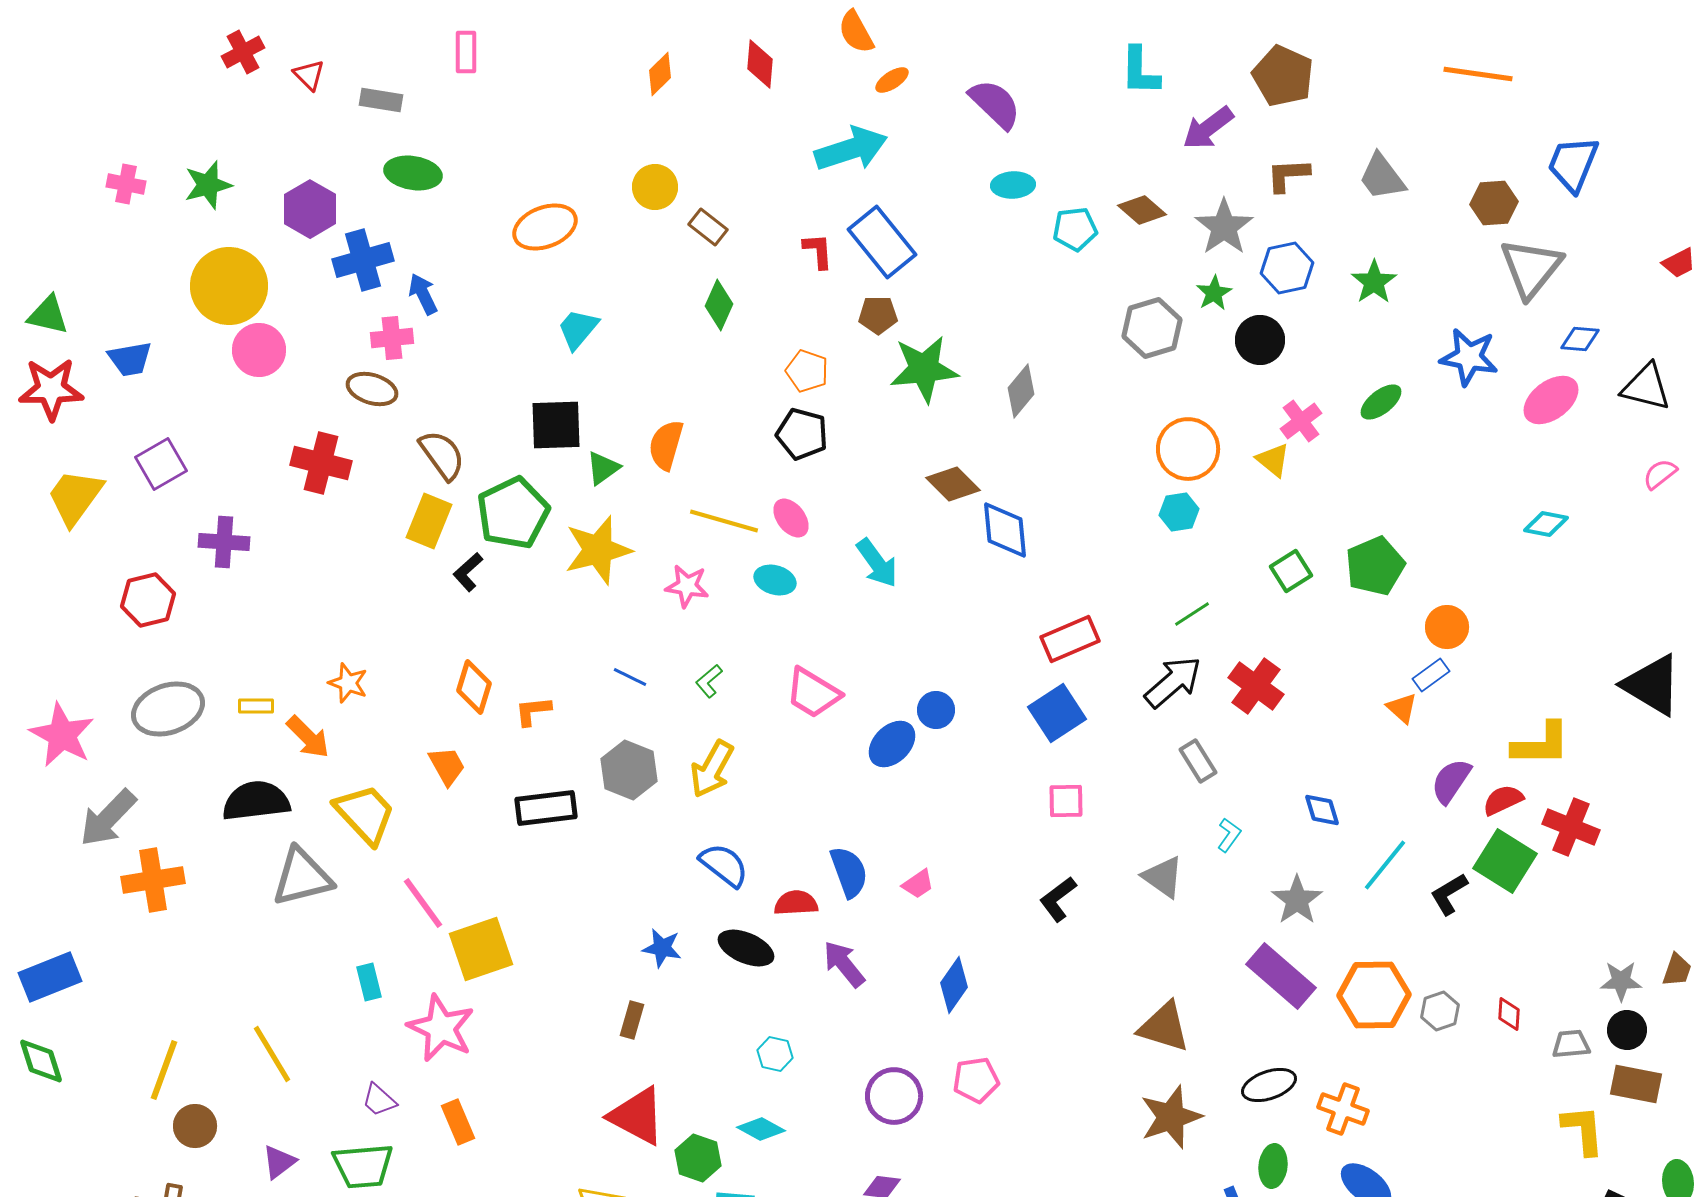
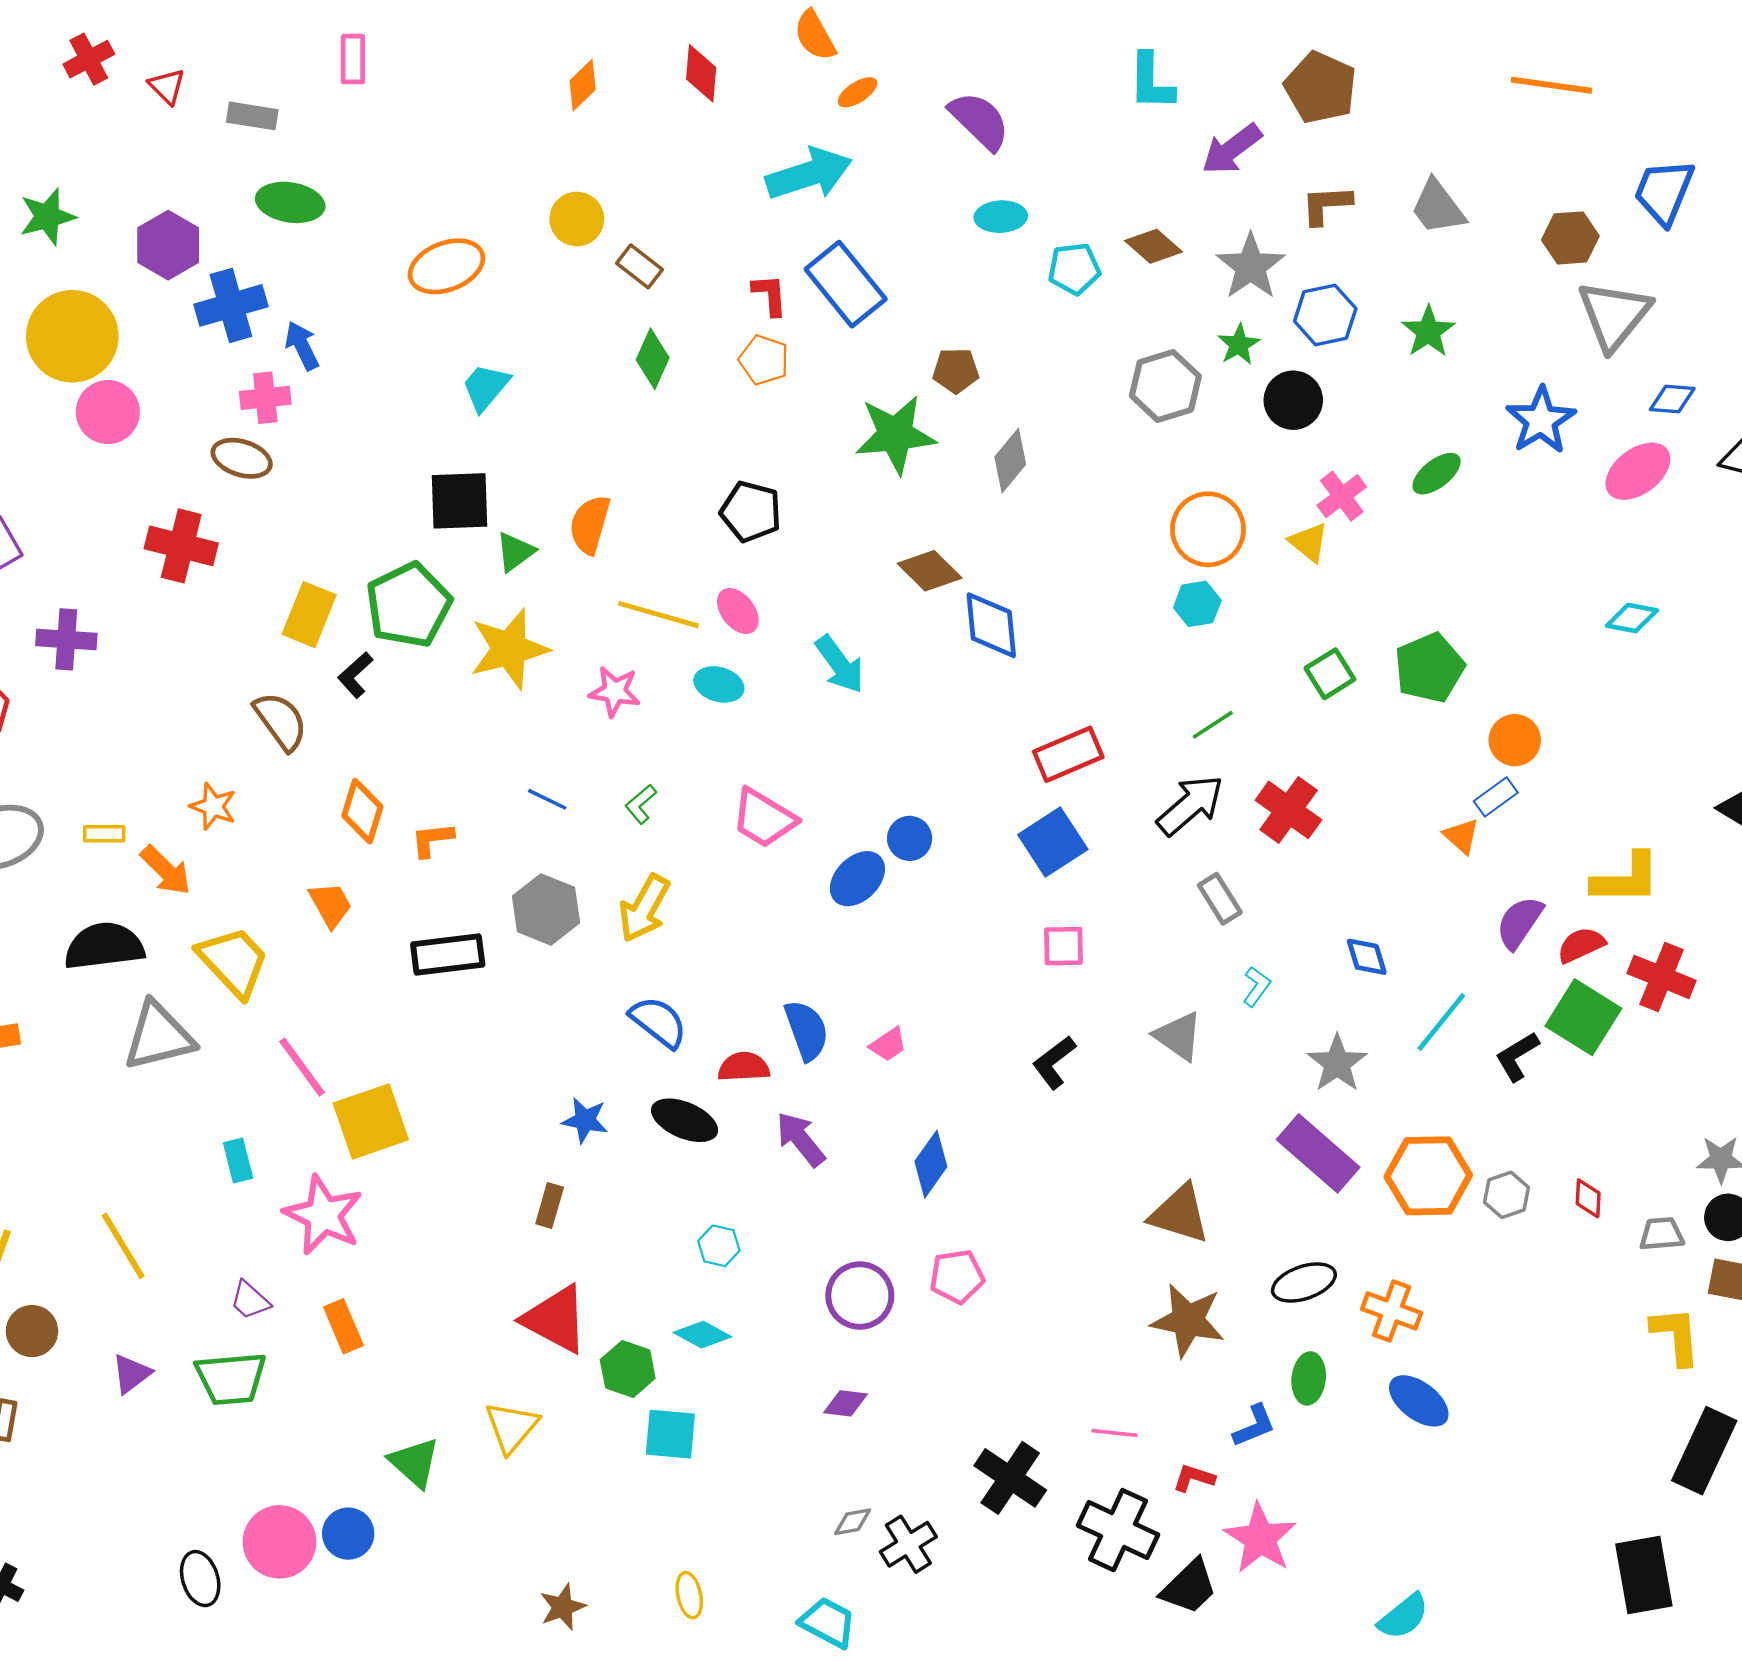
brown pentagon: (878, 315) -> (956, 371), moved
blue star: (1469, 357) -> (1541, 420), turned 30
orange pentagon: (807, 371) -> (764, 360), moved
brown semicircle: (442, 455) -> (281, 721), moved
brown star: (1171, 1117) -> (1188, 1320), turned 30

